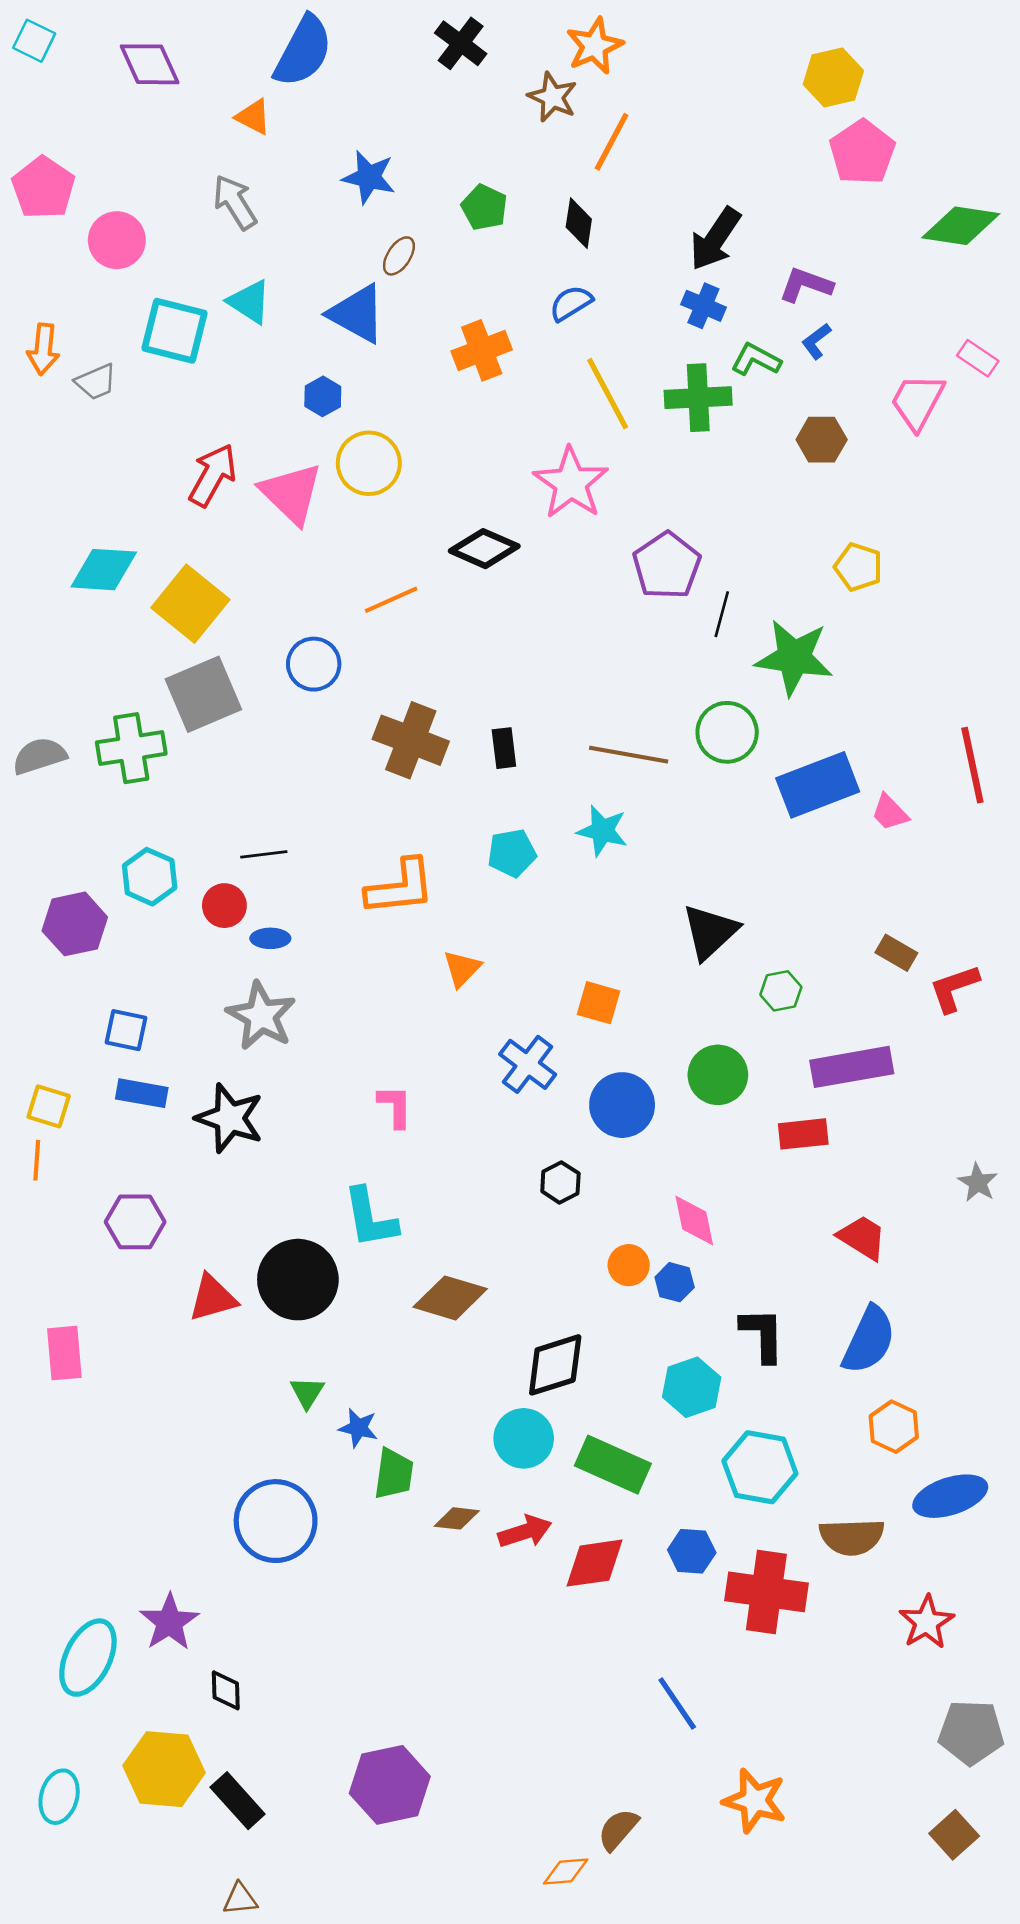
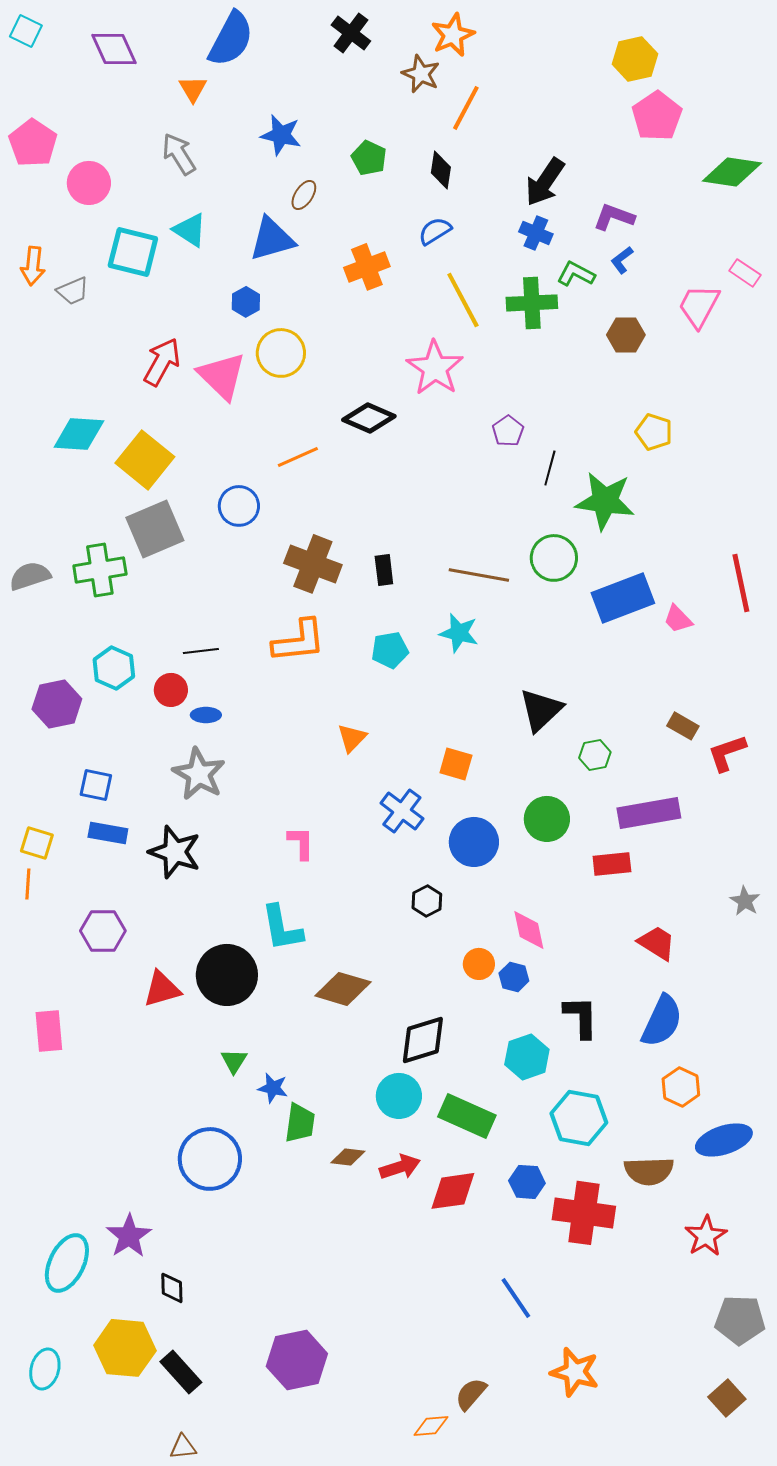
orange triangle: (253, 117) -> (193, 89), turned 32
blue triangle: (357, 314) -> (272, 239), turned -45
purple pentagon: (667, 566) -> (508, 431), size x0.6
orange L-shape: (400, 887) -> (299, 641), moved

